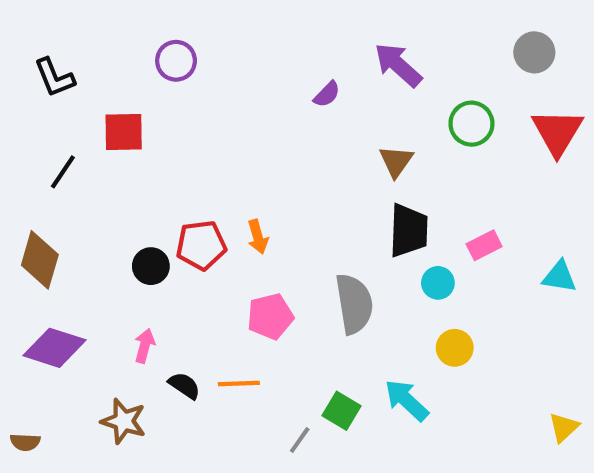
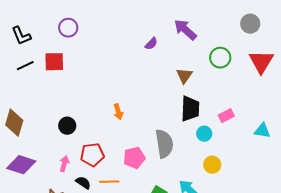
purple circle: (176, 61) -> (68, 28), moved
black line: (63, 172) -> (25, 66), moved, turned 30
red pentagon: (201, 245) -> (92, 155), moved
pink pentagon: (270, 316) -> (134, 158), moved

